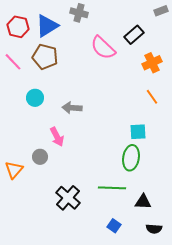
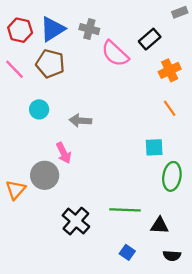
gray cross: (79, 13) -> (89, 29), moved
gray circle: (40, 157) -> (45, 175), size x1.6
green ellipse: (131, 158) -> (172, 176), moved

